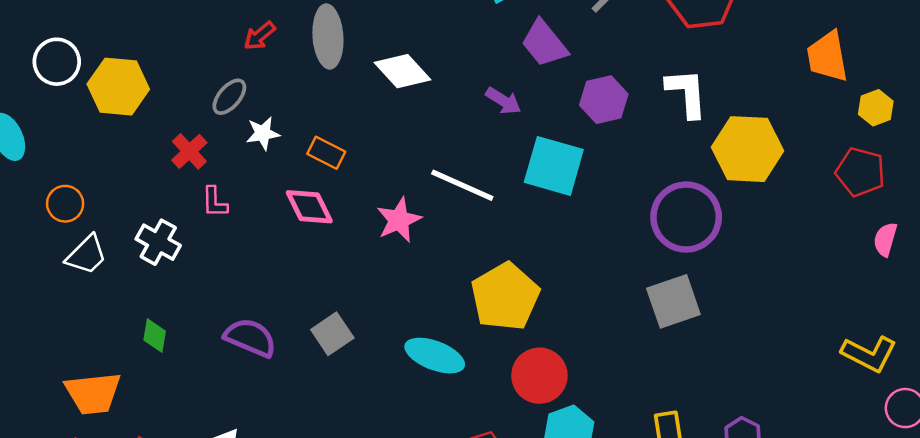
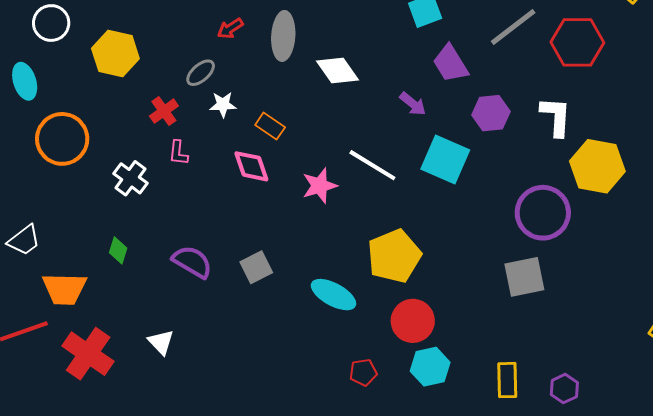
white circle: (57, 62) -> (51, 23), moved
orange circle: (65, 204) -> (62, 139), size x1.8
white trapezoid: (86, 255) -> (24, 240), moved

